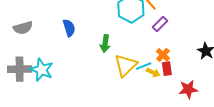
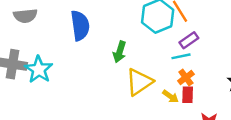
blue semicircle: (69, 28) -> (80, 26), size x1.4
cyan line: (144, 66) -> (181, 56), moved

